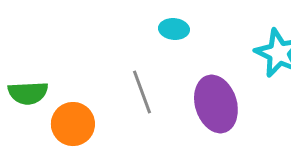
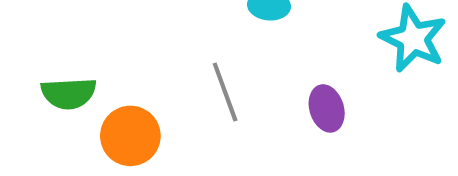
purple ellipse: (216, 104) -> (327, 108), size x0.6

